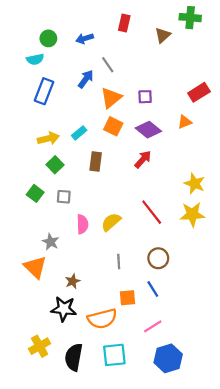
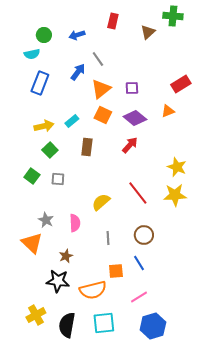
pink semicircle: (82, 224) -> (75, 223), moved

